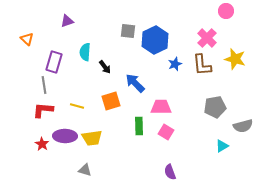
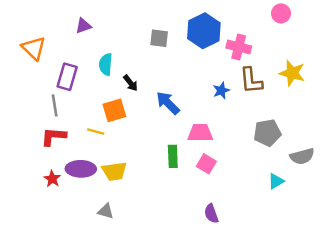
pink cross: (207, 38) -> (239, 47), moved, turned -30
orange triangle: (27, 39) -> (34, 48), size x1.5
blue hexagon: (155, 40) -> (204, 31), moved
blue star: (175, 64) -> (221, 90), moved
orange square: (111, 101) -> (114, 110), moved

